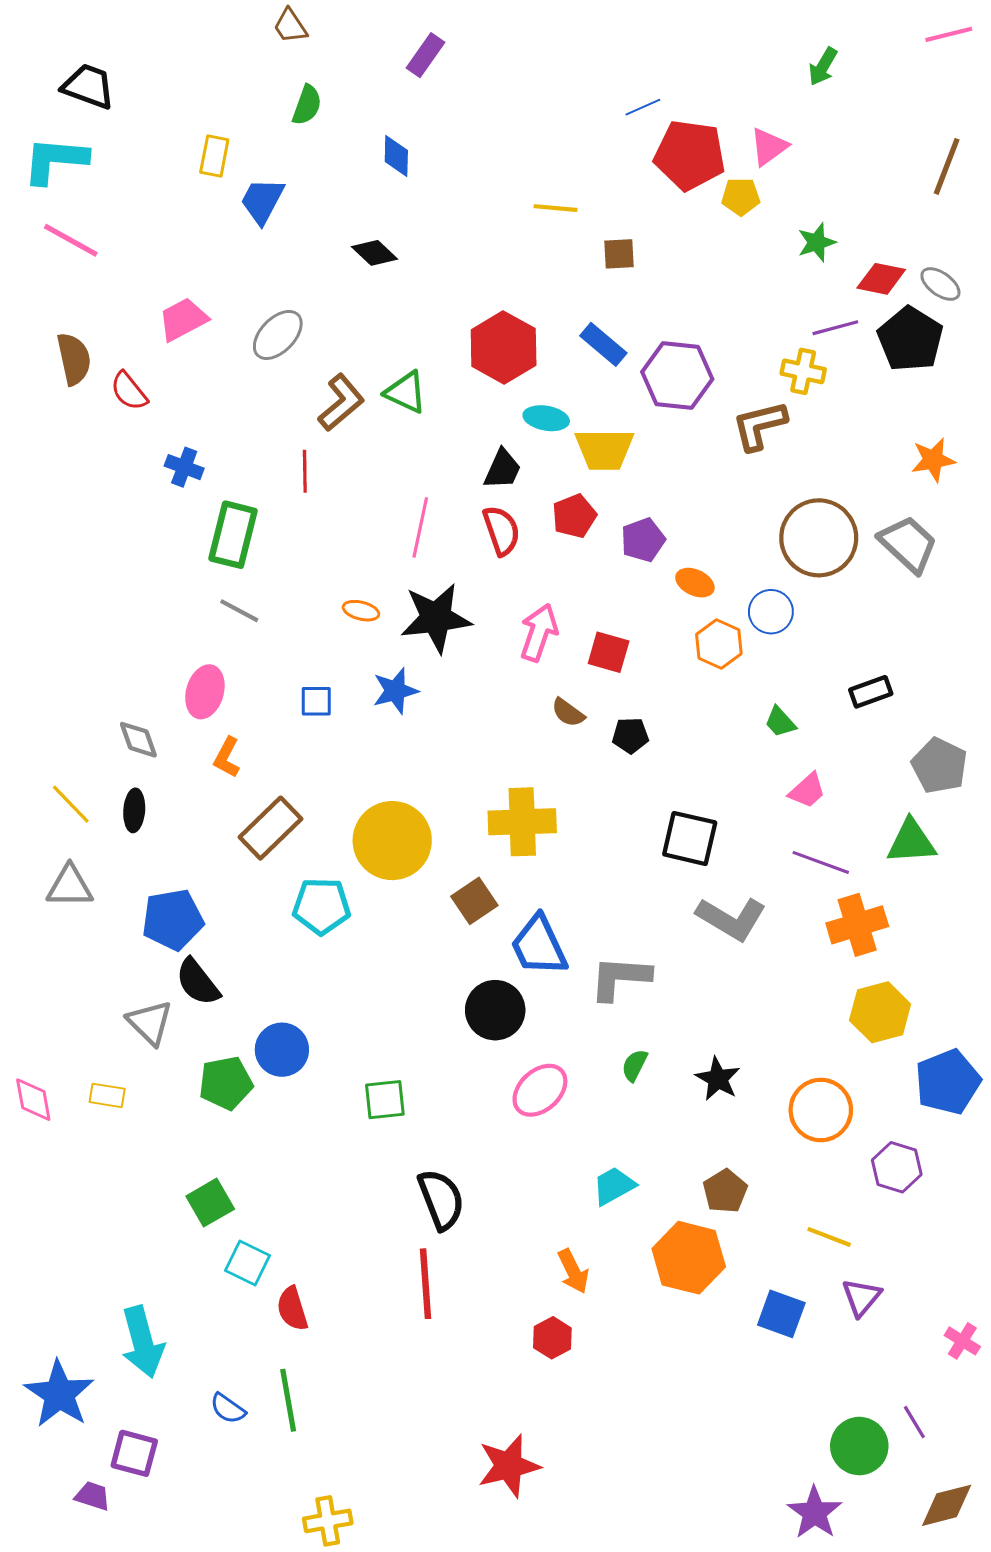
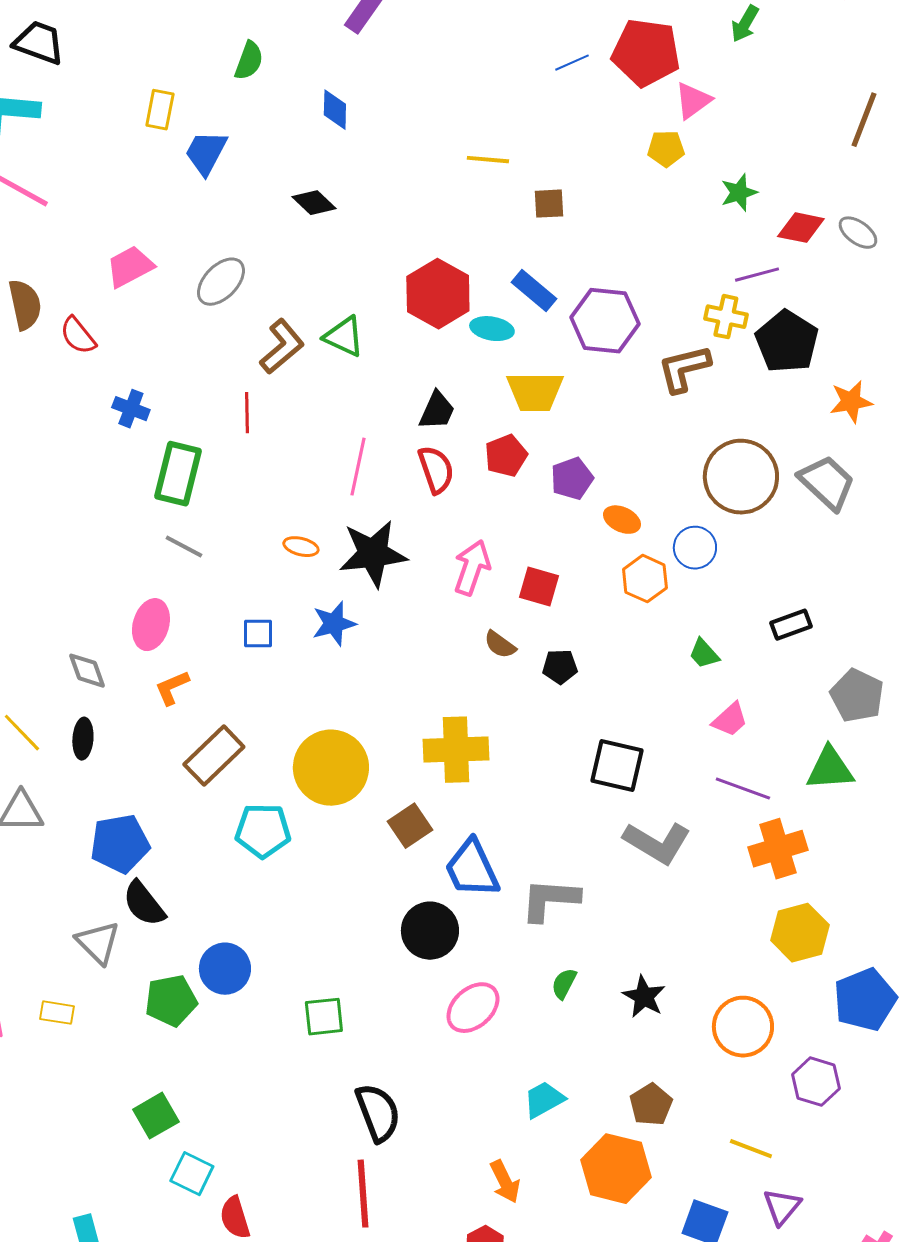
red pentagon: (690, 155) -> (646, 53), moved
black pentagon: (910, 339) -> (787, 342), moved
cyan ellipse: (546, 418) -> (492, 329), moved
orange L-shape: (227, 757) -> (172, 688), turned 39

